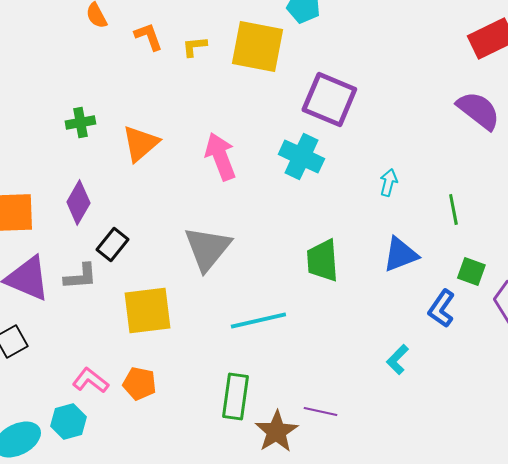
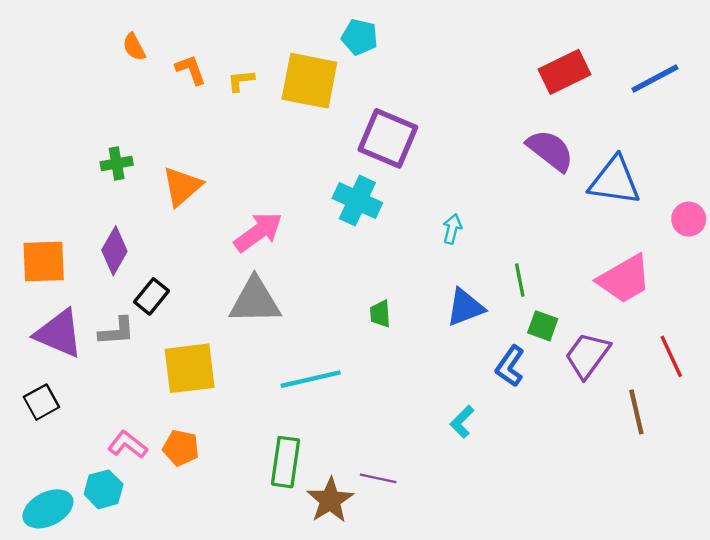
pink arrow: (220, 156) -> (258, 232), moved, turned 75
green line: (453, 210) -> (520, 280), moved
gray triangle: (207, 248) -> (255, 301), turned 50
green trapezoid: (322, 260) -> (380, 314), size x0.6

